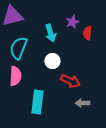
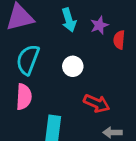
cyan arrow: (50, 33) -> (69, 20), moved
white circle: (52, 61) -> (73, 66), moved

